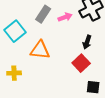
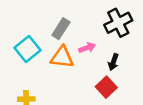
pink arrow: (65, 17) -> (87, 48), moved
orange triangle: (40, 50) -> (62, 57), moved

